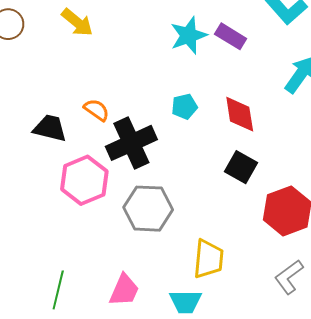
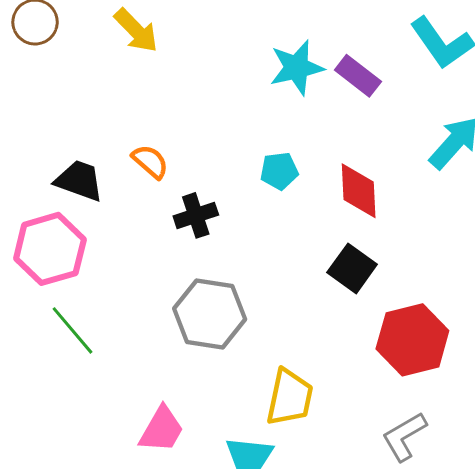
black cross: (131, 143) -> (196, 215), size x0.6
pink hexagon: (84, 180) -> (50, 249), moved
green line: (58, 290) -> (73, 330), moved, turned -60

